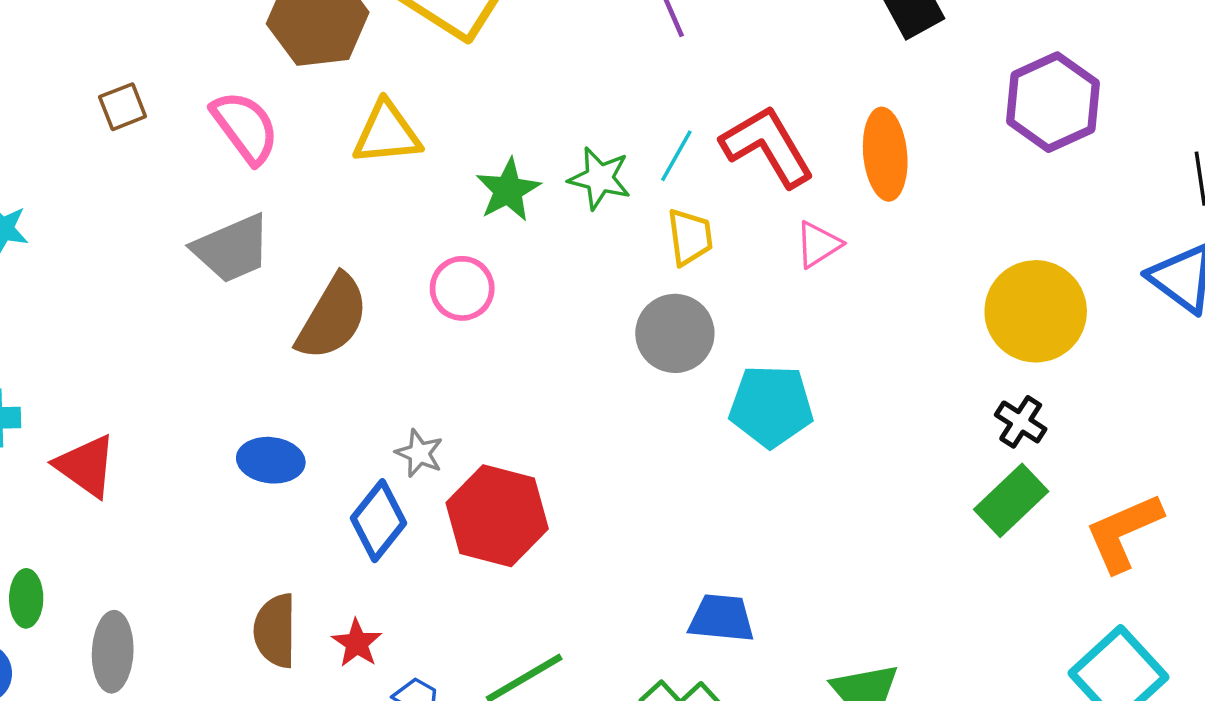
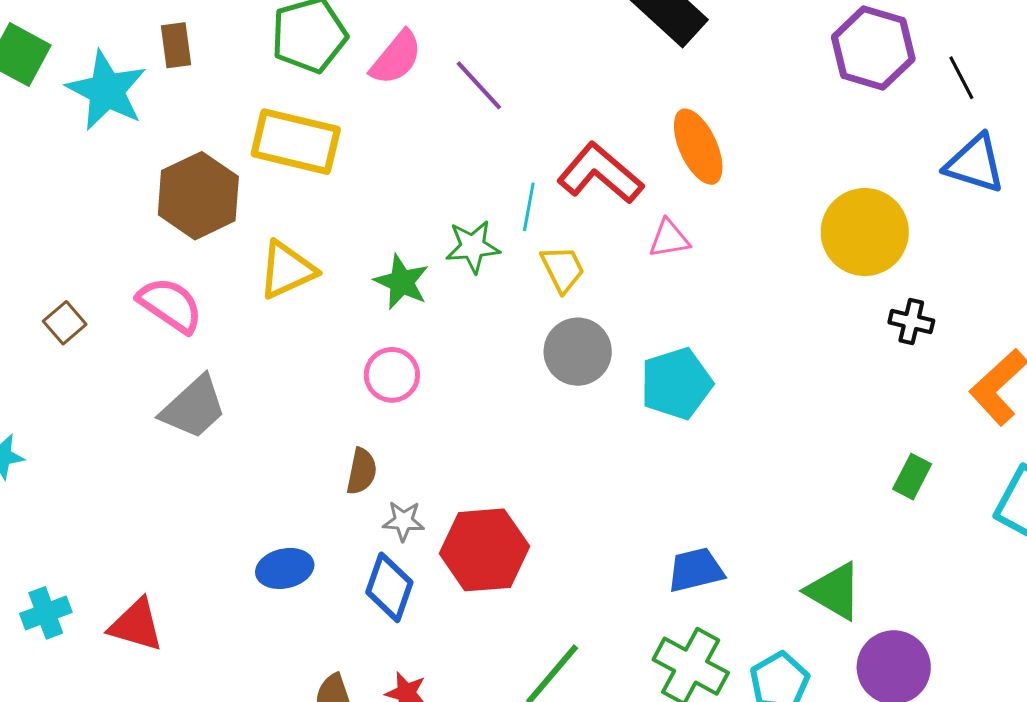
purple hexagon: (1053, 102) -> (873, 48), moved
pink triangle: (818, 244) -> (669, 239), turned 42
brown semicircle: (332, 317) -> (362, 471), moved, size x0.6
black cross: (1021, 422) -> (911, 322), moved
green rectangle: (1011, 500) -> (912, 477), moved, size x0.7

